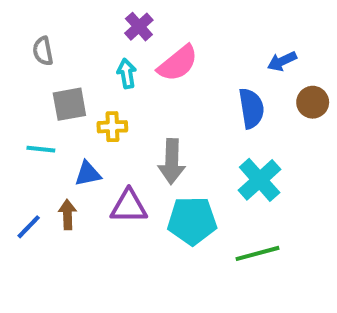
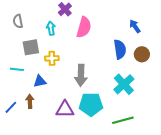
blue arrow: (282, 61) -> (135, 26), turned 80
pink semicircle: (178, 63) -> (84, 27), turned -35
cyan arrow: (127, 74) -> (51, 28), moved
brown circle: (313, 102) -> (142, 54), moved
purple triangle: (129, 206) -> (65, 109), moved

